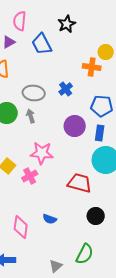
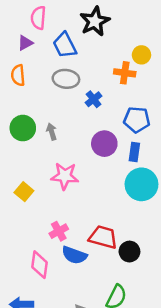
black star: (67, 24) -> (95, 21), size x1.4
gray ellipse: (34, 93) -> (66, 79), moved
pink cross: (30, 176) -> (59, 231), moved
red trapezoid: (80, 183) -> (103, 237), moved
blue semicircle: (50, 219) -> (74, 255), size x1.5

